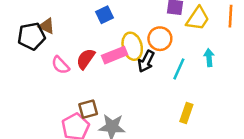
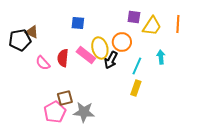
blue square: (105, 15) -> (78, 23), turned 32
pink rectangle: (115, 55) -> (86, 55), turned 60
red semicircle: (86, 59) -> (63, 58), turned -30
yellow rectangle: (186, 113) -> (136, 88), moved

